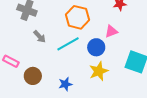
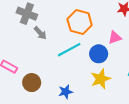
gray arrow: (40, 37) -> (40, 33), moved

